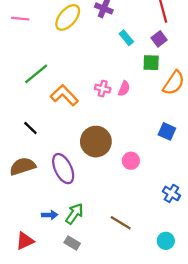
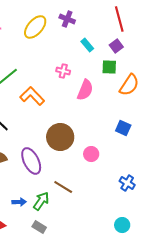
pink cross: (103, 89) -> (63, 71), moved
pink semicircle: (124, 89) -> (85, 90), size x1.5
brown line: (121, 223) -> (63, 187), moved

